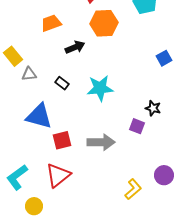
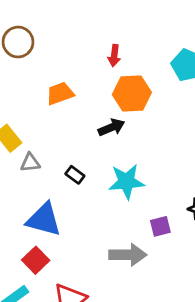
black arrow: (75, 47) -> (112, 127), moved
purple square: (137, 126) -> (160, 226), moved, turned -35
red square: (62, 140) -> (36, 260), moved, turned -30

